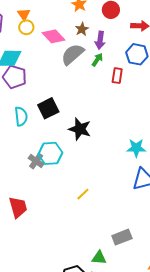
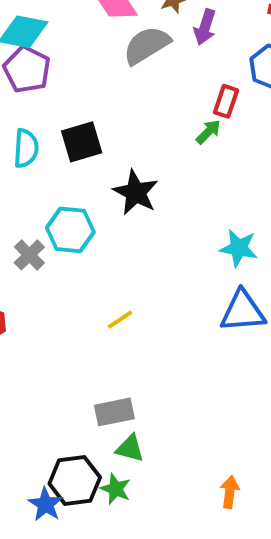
green arrow: (97, 60) -> (208, 132), moved
gray cross: (36, 161) -> (29, 255), moved
gray rectangle: (122, 237) -> (114, 412), moved

